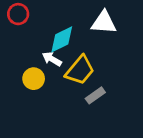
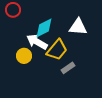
white triangle: (104, 22) -> (78, 27), moved
white arrow: (52, 59) -> (37, 42), size x1.5

